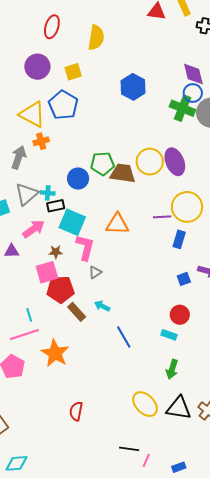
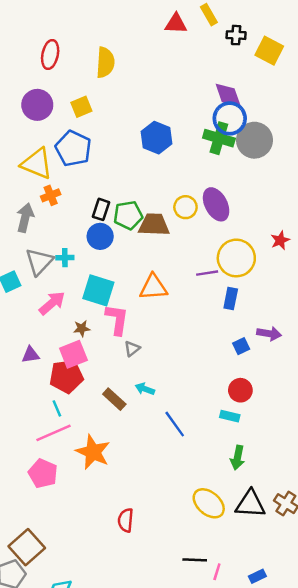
blue hexagon: (133, 87) -> (156, 138), moved
blue circle: (193, 93) -> (230, 118), size x1.4
yellow circle: (150, 162) -> (185, 207), size x0.7
black rectangle: (56, 206) -> (101, 209), moved, turned -54
purple triangle: (12, 251) -> (31, 355), moved
red pentagon: (60, 289) -> (66, 376), moved

